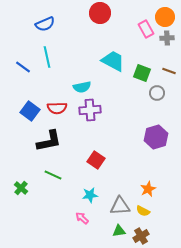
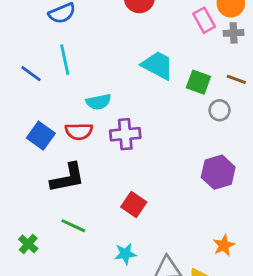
cyan semicircle: (82, 87) -> (99, 102), moved
orange star: (148, 189) -> (224, 245), moved

